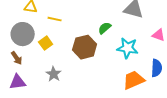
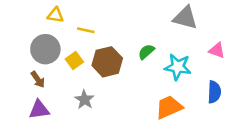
green semicircle: (105, 28) -> (146, 52), moved
brown hexagon: (85, 47) -> (107, 62), moved
orange trapezoid: (134, 80) -> (169, 107), moved

